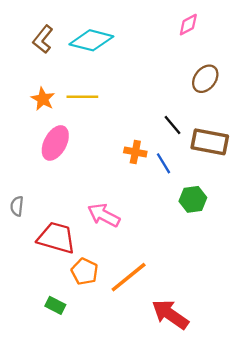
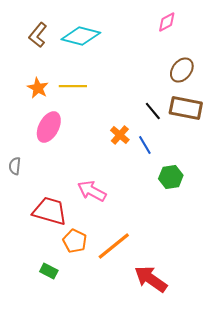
brown rectangle: (210, 142) -> (186, 108), moved
orange cross: (135, 152) -> (120, 135), turned 30
gray semicircle: (17, 206) -> (15, 166), moved

